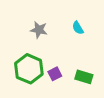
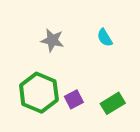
green rectangle: (84, 77) -> (113, 103), turned -48

